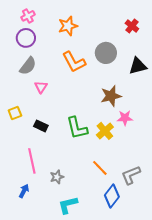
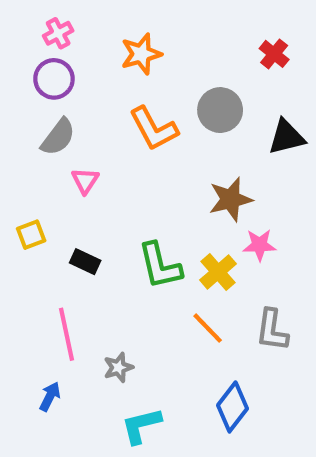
orange line: (100, 168) -> (208, 328), moved
gray L-shape: (131, 175) -> (272, 330), moved, turned -60

